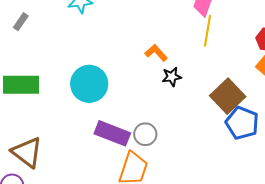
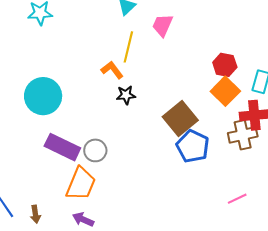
yellow line: (208, 31) -> (128, 47), moved

